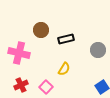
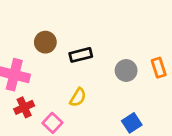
red cross: (21, 85) -> (24, 107), moved

